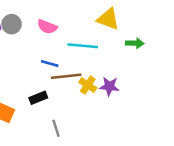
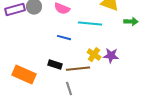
brown line: (66, 76) -> (78, 69), moved
black rectangle: (38, 98) -> (55, 65), turned 40

